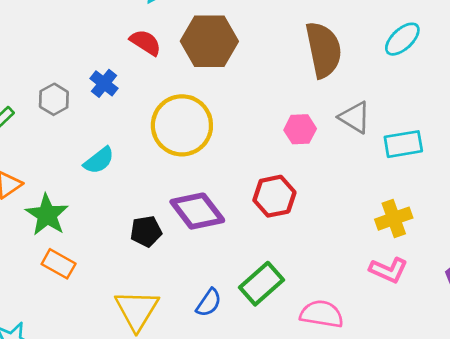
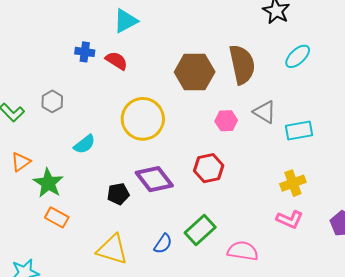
brown hexagon: (209, 41) -> (195, 72), moved
blue cross: (104, 83) -> (85, 52), moved, turned -30
yellow triangle: (137, 310) -> (112, 249), turned -44

